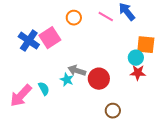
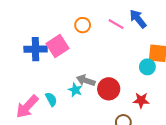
blue cross: (29, 41) -> (36, 49), turned -35
red star: (138, 73) -> (141, 100), moved

